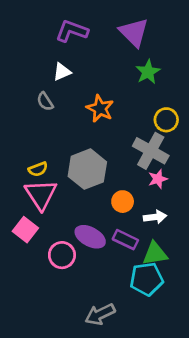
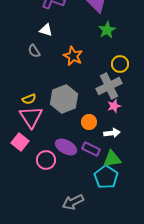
white triangle: (62, 72) -> (46, 30), turned 40
gray cross: (151, 151) -> (109, 86), turned 35
cyan pentagon: (147, 279) -> (106, 177), turned -30

